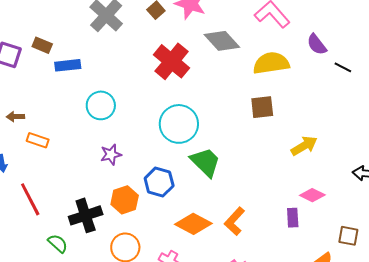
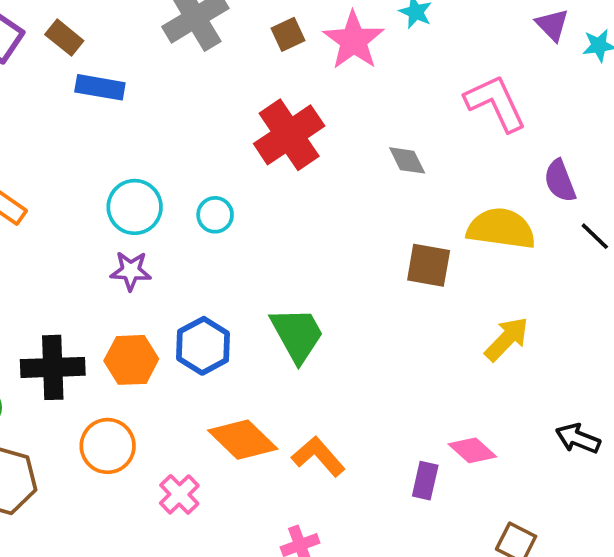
gray diamond: (222, 41) -> (407, 160), moved, size x0.6
yellow semicircle: (271, 63) -> (501, 229), moved
cyan circle: (101, 105) -> (135, 207), moved
cyan circle: (179, 124) -> (215, 215), moved, size x0.5
yellow arrow: (304, 146) -> (507, 339), moved, turned -32
orange L-shape: (234, 221) -> (318, 456), turned 80

